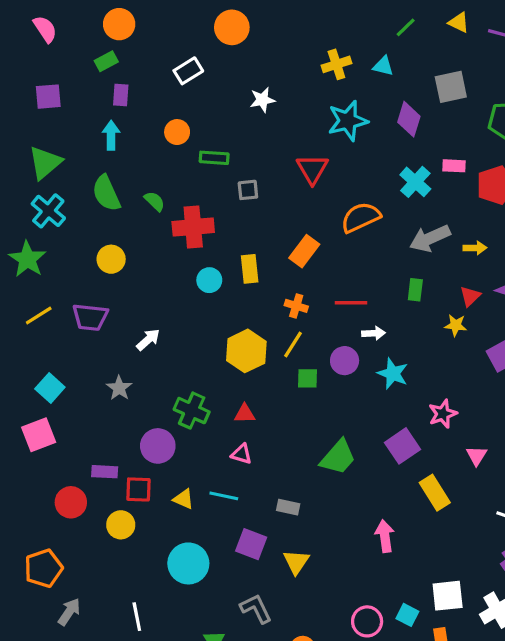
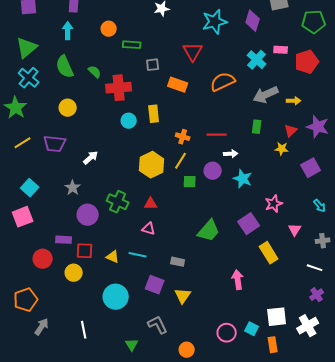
orange rectangle: (304, 251) -> (178, 85), moved, turned 72
purple circle: (158, 446) -> (88, 215), moved

